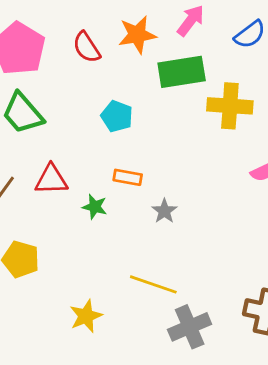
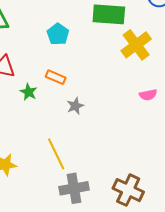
yellow cross: (230, 106) -> (136, 45), turned 36
yellow line: (153, 284) -> (56, 154), turned 32

